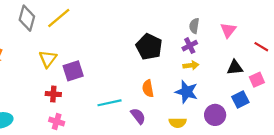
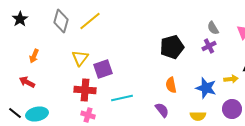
gray semicircle: (194, 26) -> (213, 28), turned -40
black pentagon: (149, 47) -> (172, 47), turned 30
yellow arrow: (191, 65) -> (231, 79), moved
red cross: (53, 94) -> (85, 90), size x1.5
cyan line: (109, 103) -> (122, 98), moved

